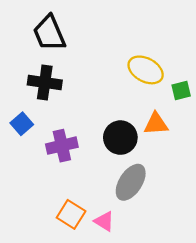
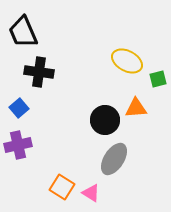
black trapezoid: (49, 33) -> (23, 32), moved
purple cross: (62, 146) -> (18, 145), moved

